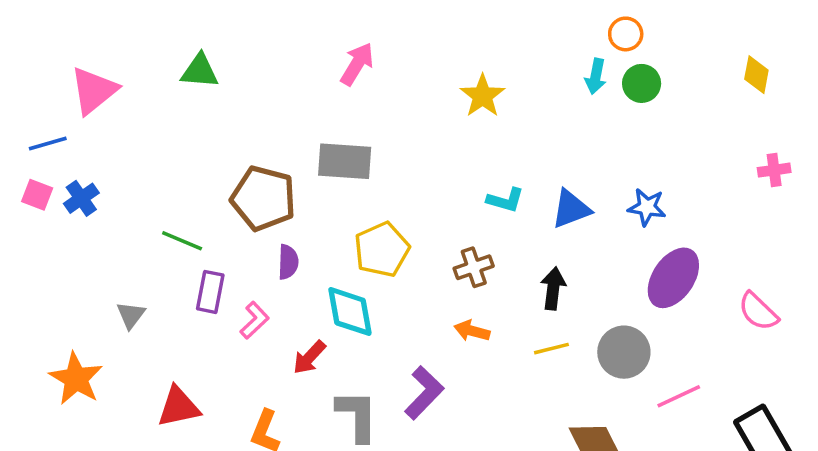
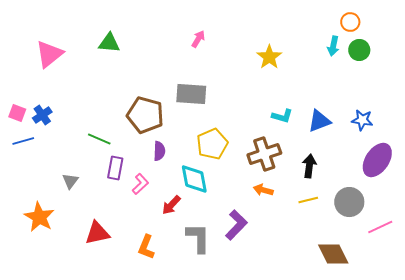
pink arrow: (357, 64) -> (198, 39), size x0.7
blue line: (48, 144) -> (23, 141), moved
brown cross: (474, 267) -> (264, 154), size x1.5

